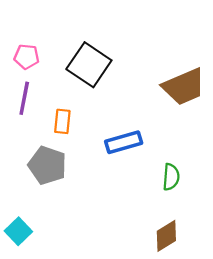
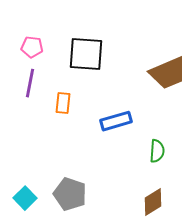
black square: (89, 65) -> (86, 54), turned -30
gray pentagon: (47, 165) -> (70, 194), moved

